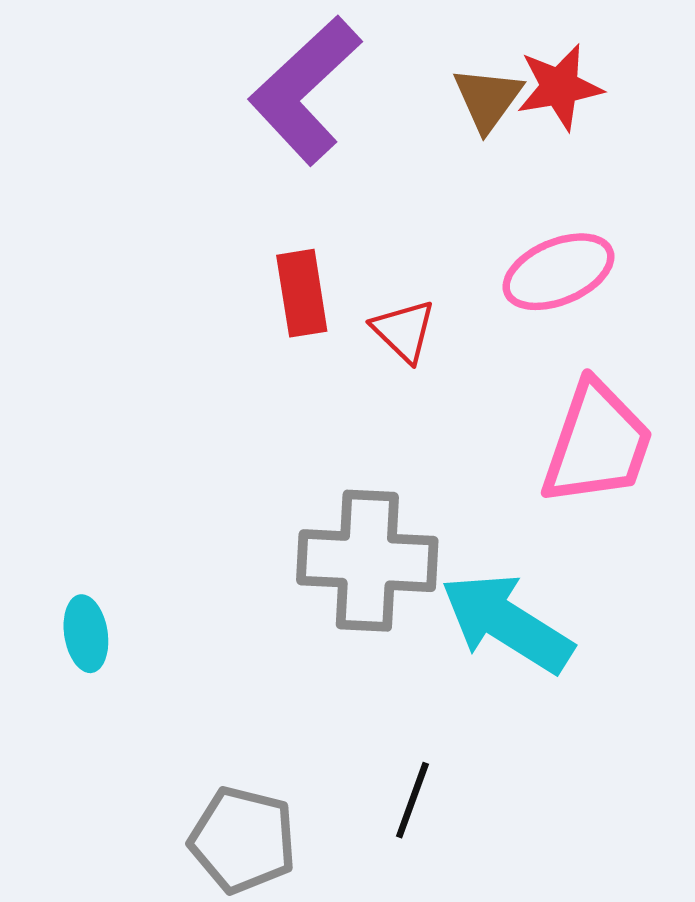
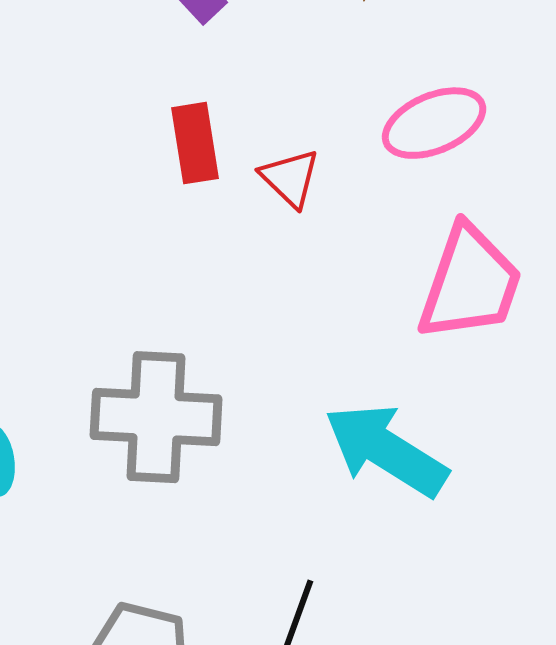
gray cross: (367, 561) -> (156, 417), moved

